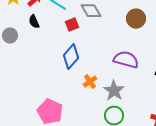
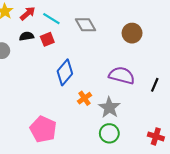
black semicircle: (34, 22) -> (27, 36), turned 104
red square: (72, 25) -> (47, 39), moved

